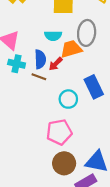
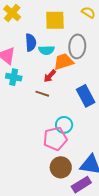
blue semicircle: (40, 59) -> (31, 42), moved
brown line: (39, 77) -> (42, 94), moved
cyan circle: (68, 99) -> (64, 125), moved

